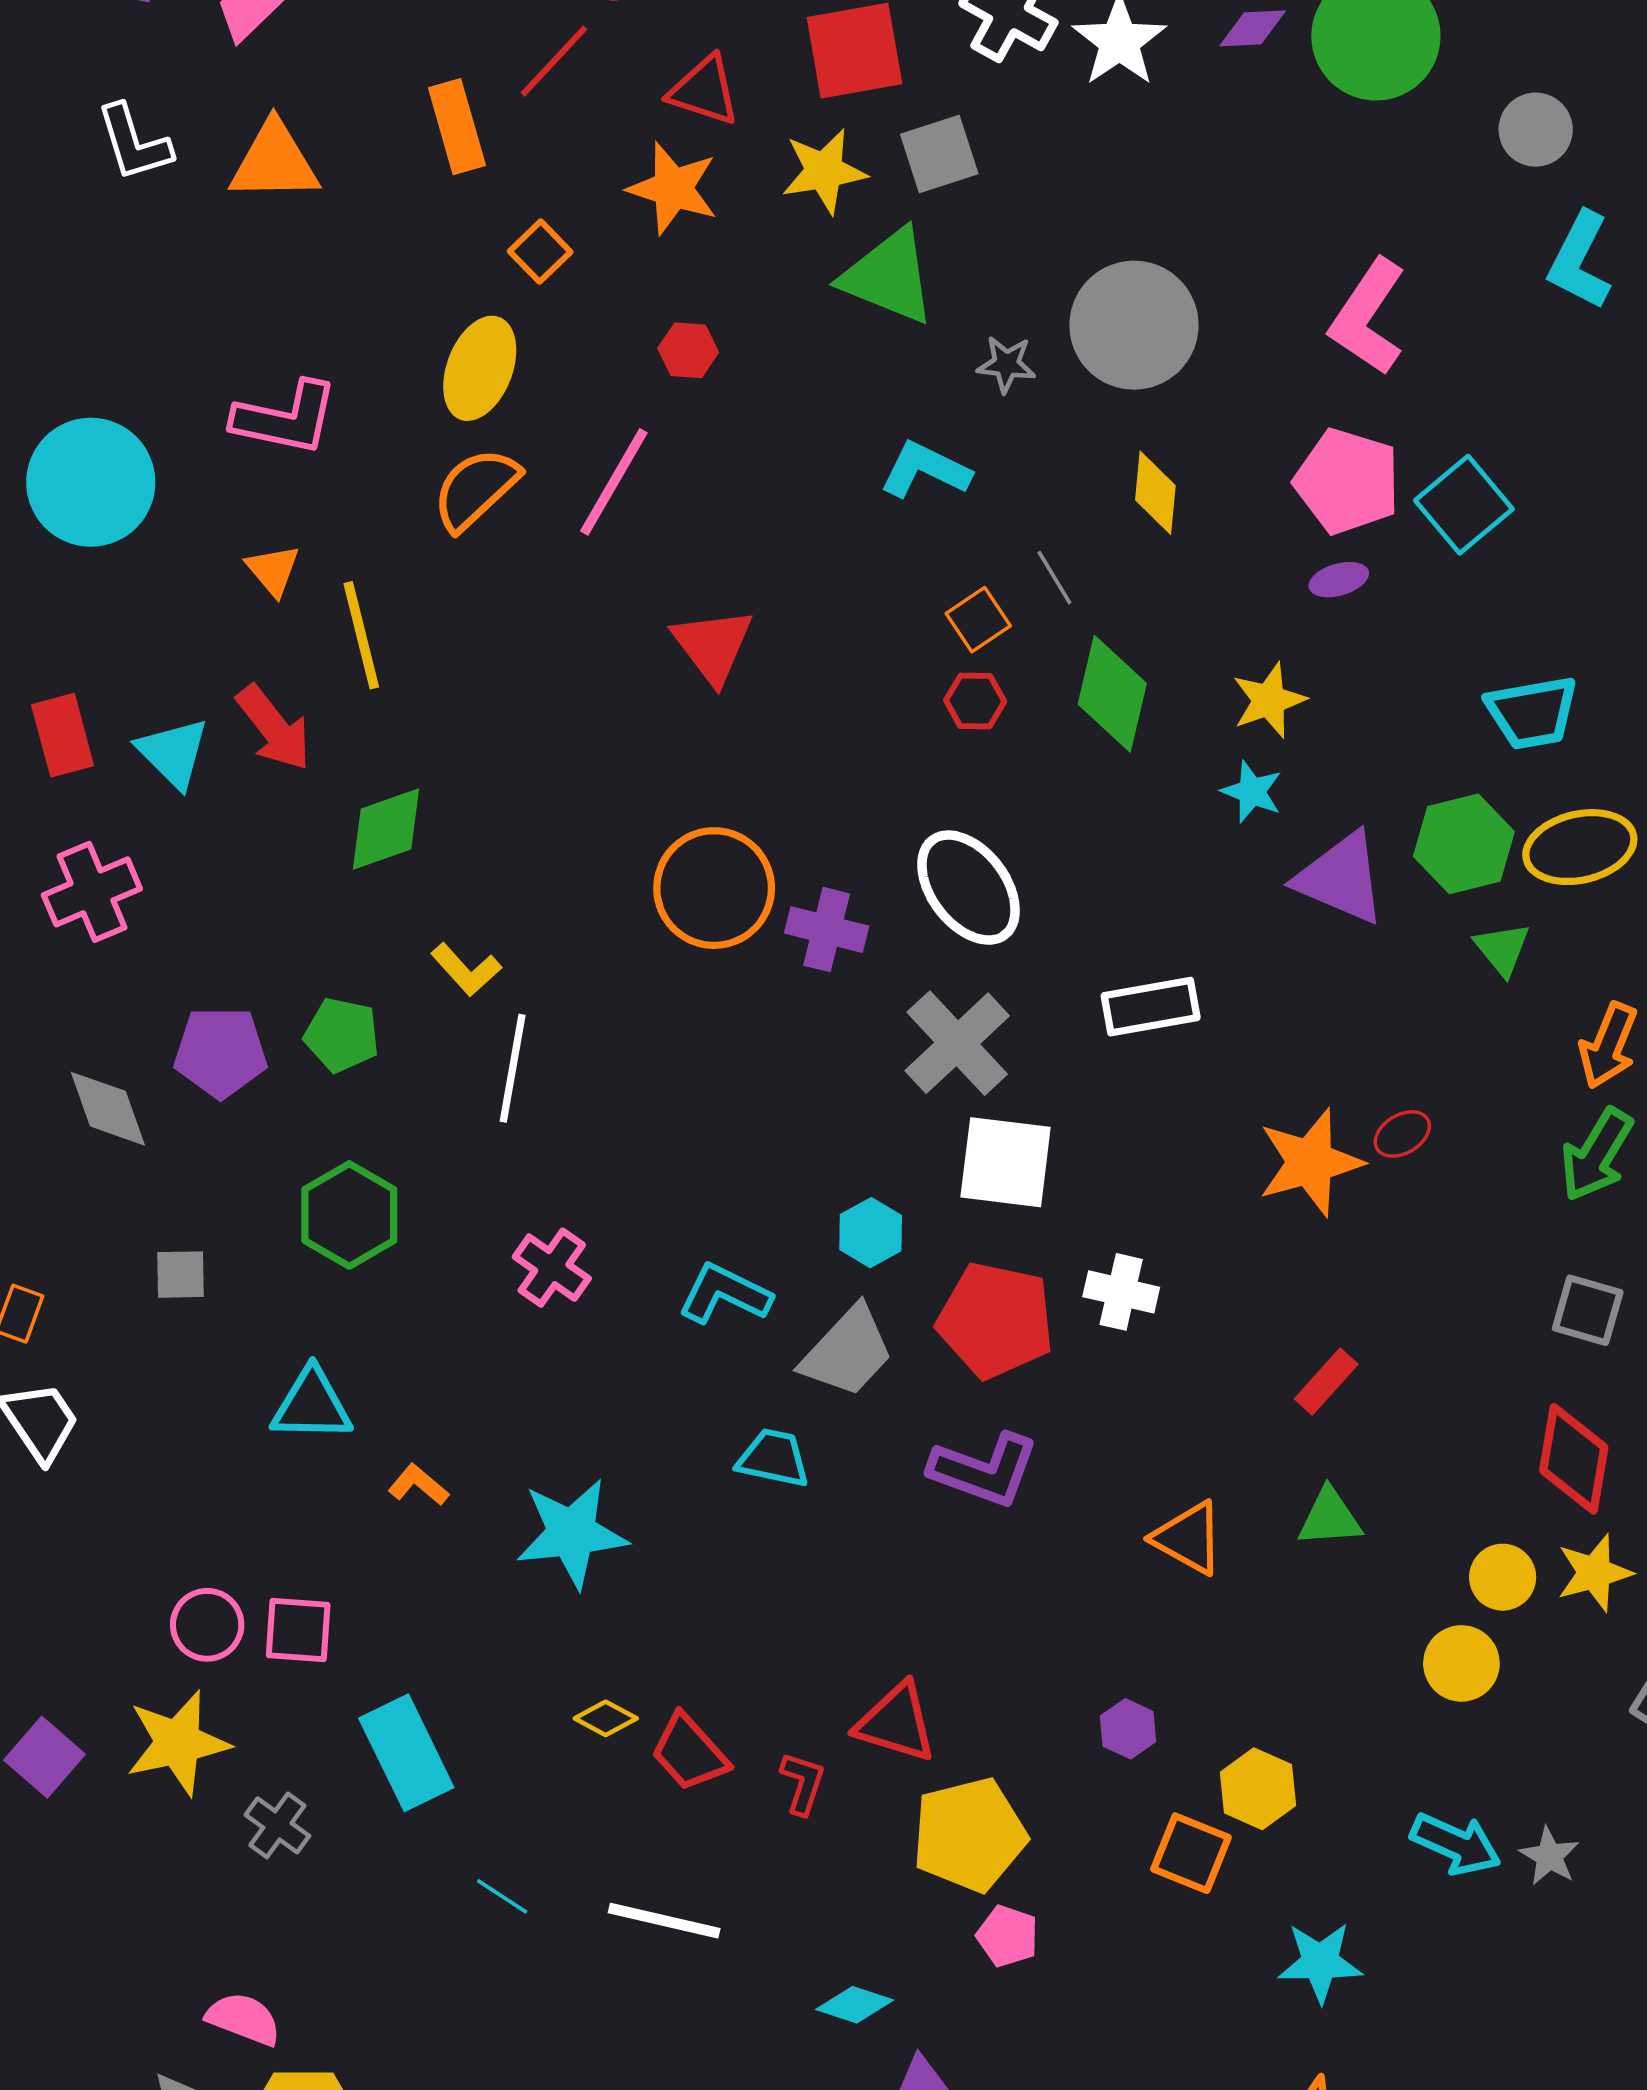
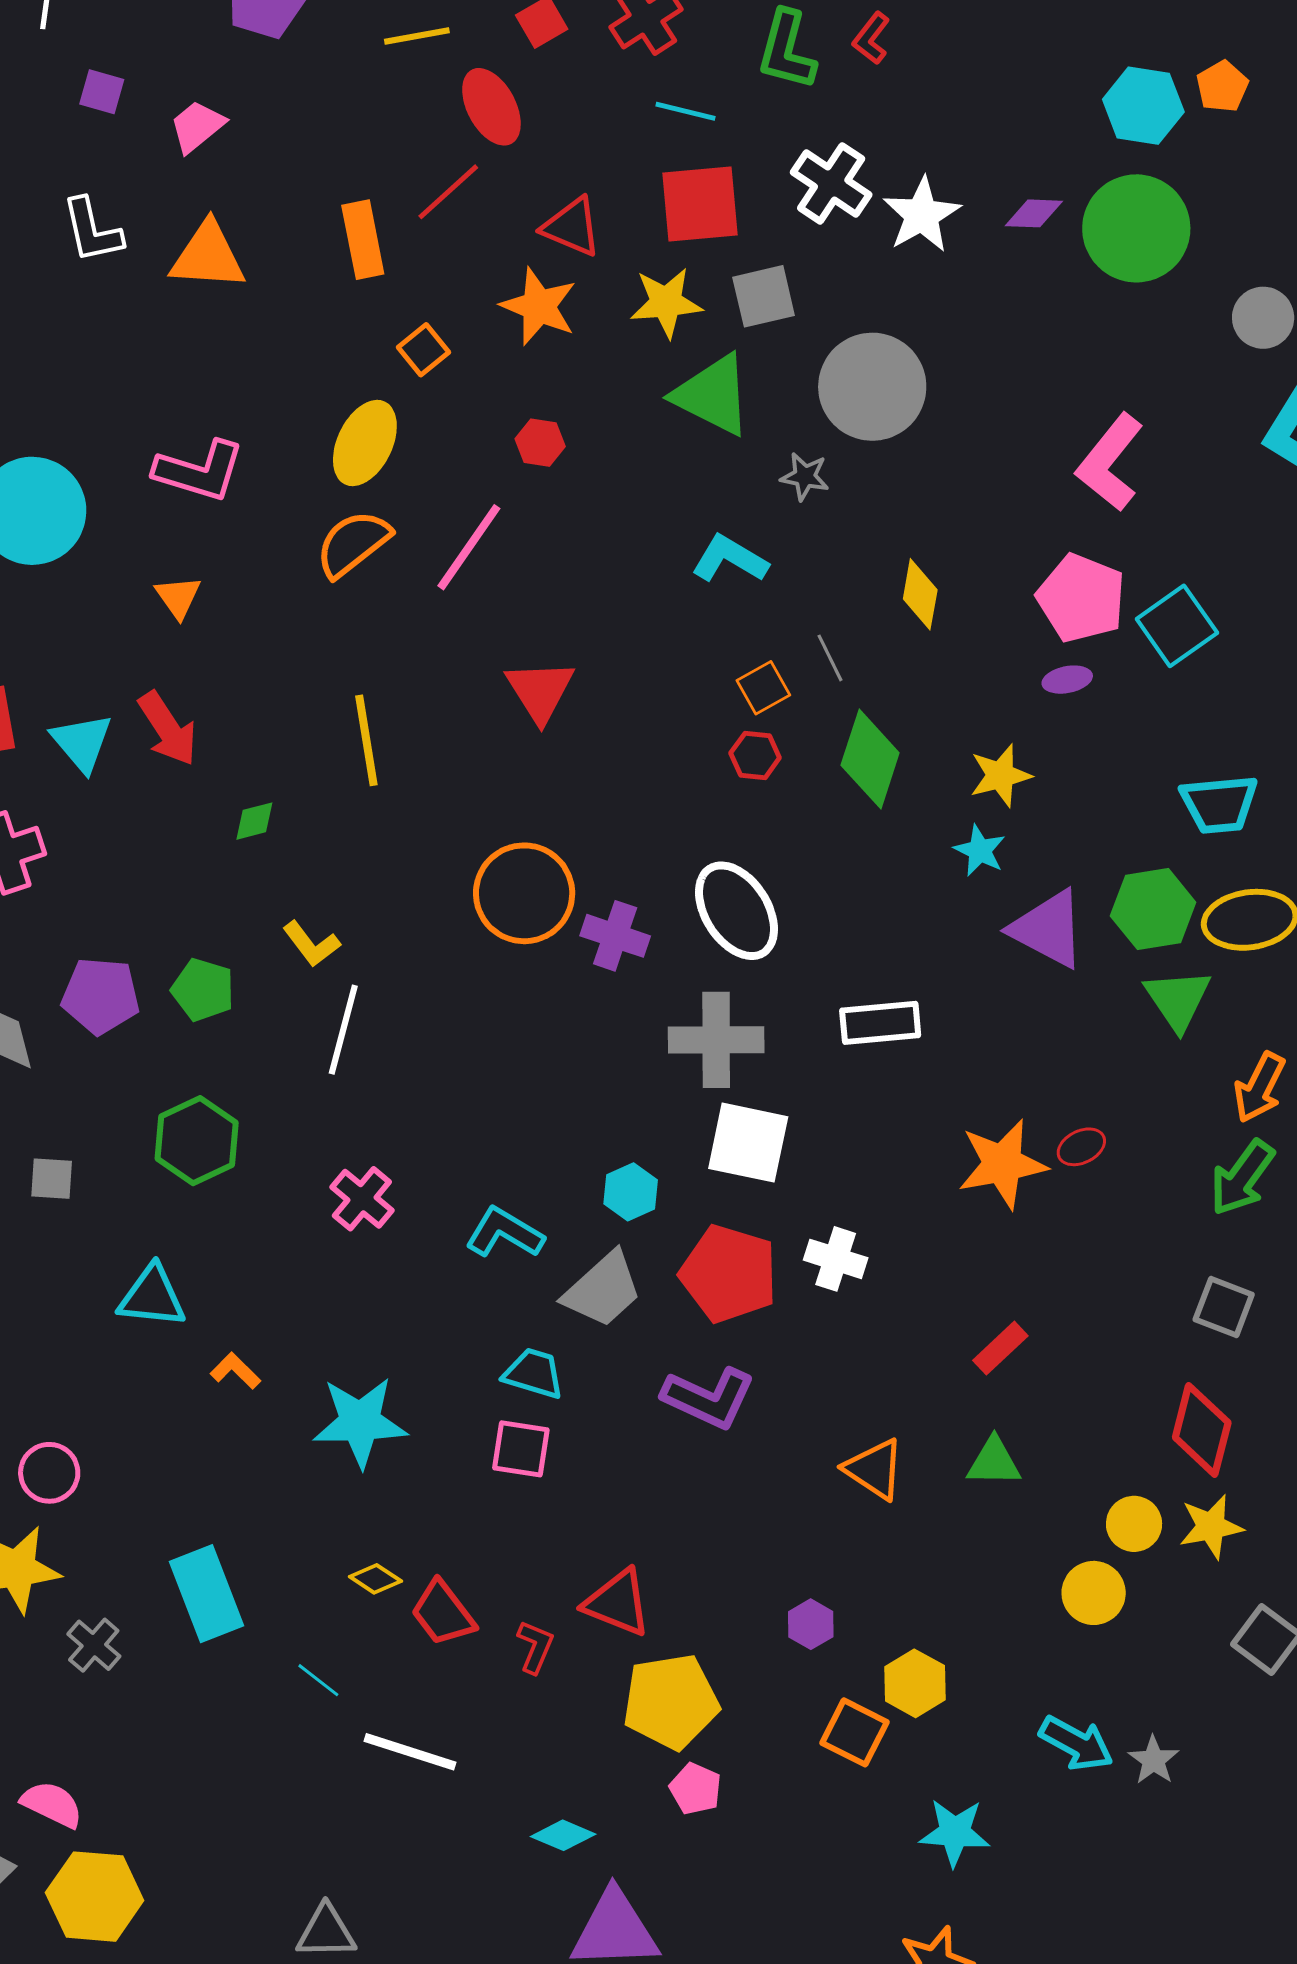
gray circle: (1134, 325) -> (872, 387), moved
yellow line: (361, 635) -> (366, 740), moved
green diamond: (386, 829) -> (254, 821), size x0.6
green triangle: (1502, 949) -> (1178, 999), size x1.4
gray cross: (957, 1043) -> (716, 1040), turned 38
pink square: (298, 1630) -> (521, 1449), moved
cyan line: (502, 1896) -> (318, 1680), moved

